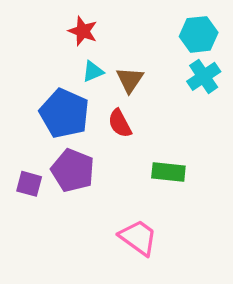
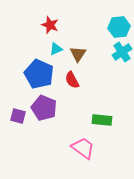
green rectangle: (168, 172) -> (102, 120), moved

